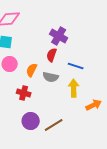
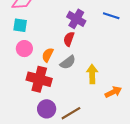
blue line: (76, 66) -> (111, 16), moved
gray semicircle: (51, 77) -> (68, 62), turned -49
red cross: (24, 93) -> (39, 79), size x1.6

